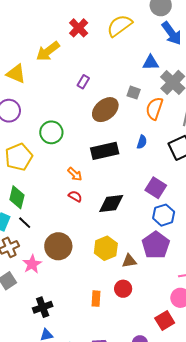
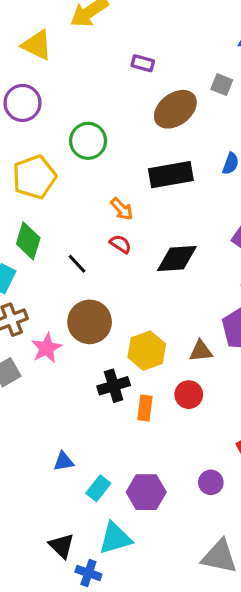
purple rectangle: (83, 82) -> (143, 63), turned 72
black line: (25, 223) -> (77, 264), moved
yellow hexagon: (106, 248) -> (147, 351), moved
black cross: (43, 307) -> (114, 386), moved

